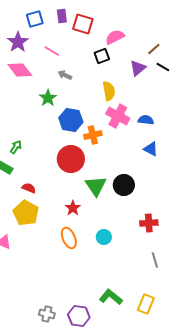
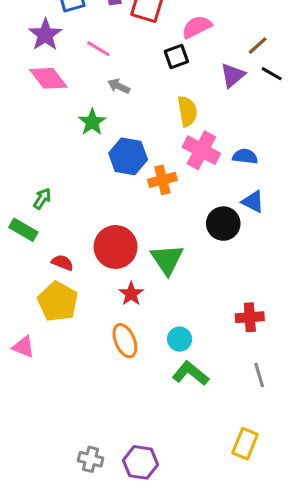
red circle: (71, 159) -> (116, 247), moved
black circle: (124, 185) -> (223, 224), moved
green L-shape: (111, 297) -> (190, 373), moved

